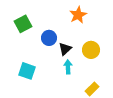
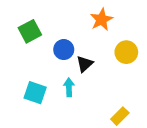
yellow circle: (91, 50) -> (126, 52), moved
cyan arrow: (68, 67) -> (69, 87), moved

